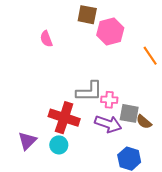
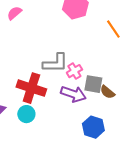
pink semicircle: (46, 39) -> (14, 13), turned 70
pink cross: (109, 100) -> (74, 71), turned -35

